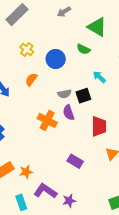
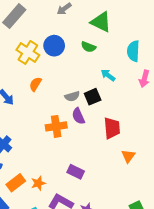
yellow cross: (27, 49) -> (28, 52), size x1.5
blue circle: (56, 59) -> (54, 46), moved
orange cross: (47, 120) -> (56, 126), turned -30
purple rectangle: (75, 161) -> (76, 172), moved

